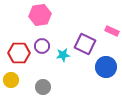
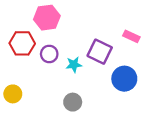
red hexagon: (19, 53) -> (22, 43), moved
gray circle: (43, 87) -> (73, 102), moved

